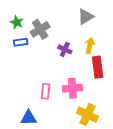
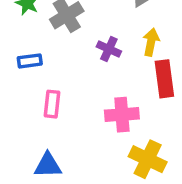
blue rectangle: (21, 42) -> (30, 61), moved
pink rectangle: (46, 91) -> (52, 104), moved

